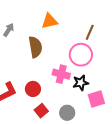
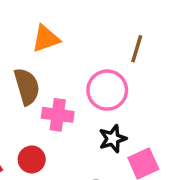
brown line: (90, 32) -> (137, 49), moved
pink cross: (61, 74) -> (58, 115), moved

